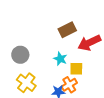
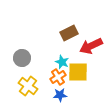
yellow square: (76, 69) -> (78, 72), size x1.5
orange cross: (69, 85) -> (58, 77), moved

